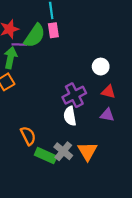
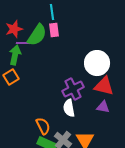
white circle: (101, 67) -> (97, 63), size x1.6
red triangle: (108, 92) -> (104, 86), size x1.5
orange semicircle: (28, 136) -> (43, 126), moved

